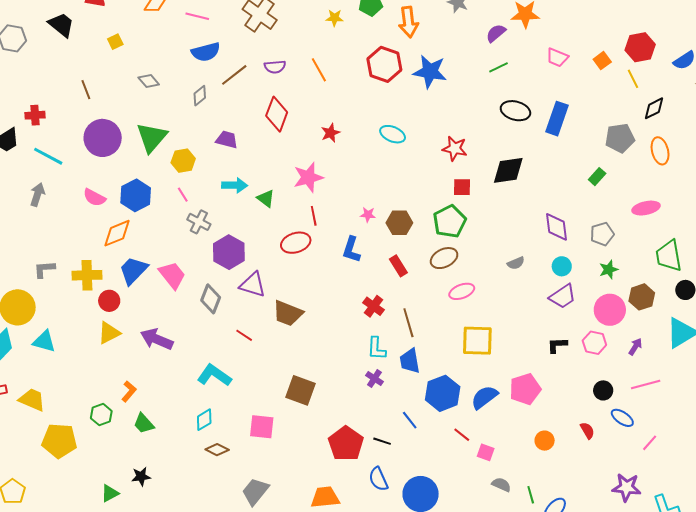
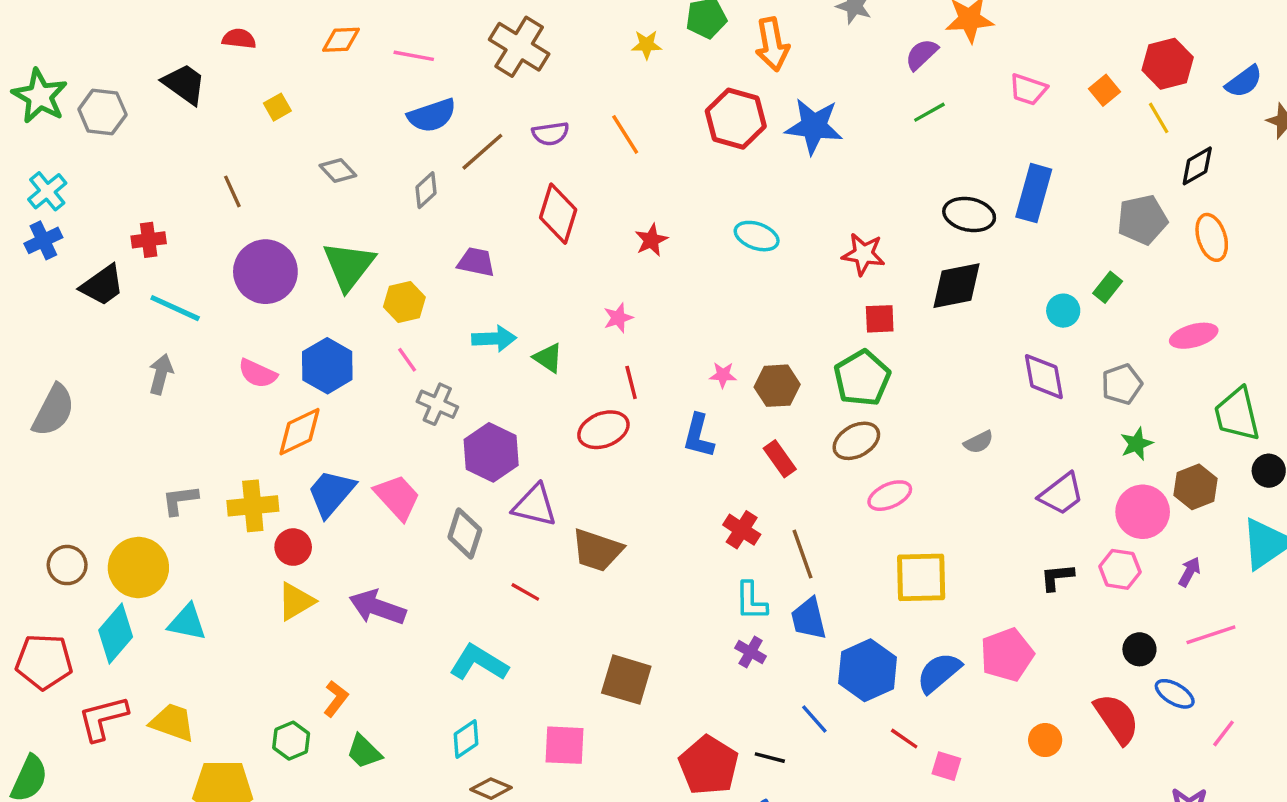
black ellipse: (515, 111) -> (969, 214), moved
pink star: (308, 177) -> (618, 318), size x0.6
cyan circle: (562, 266) -> (1063, 311), moved
red semicircle: (587, 430) -> (1117, 719), size x1.8

